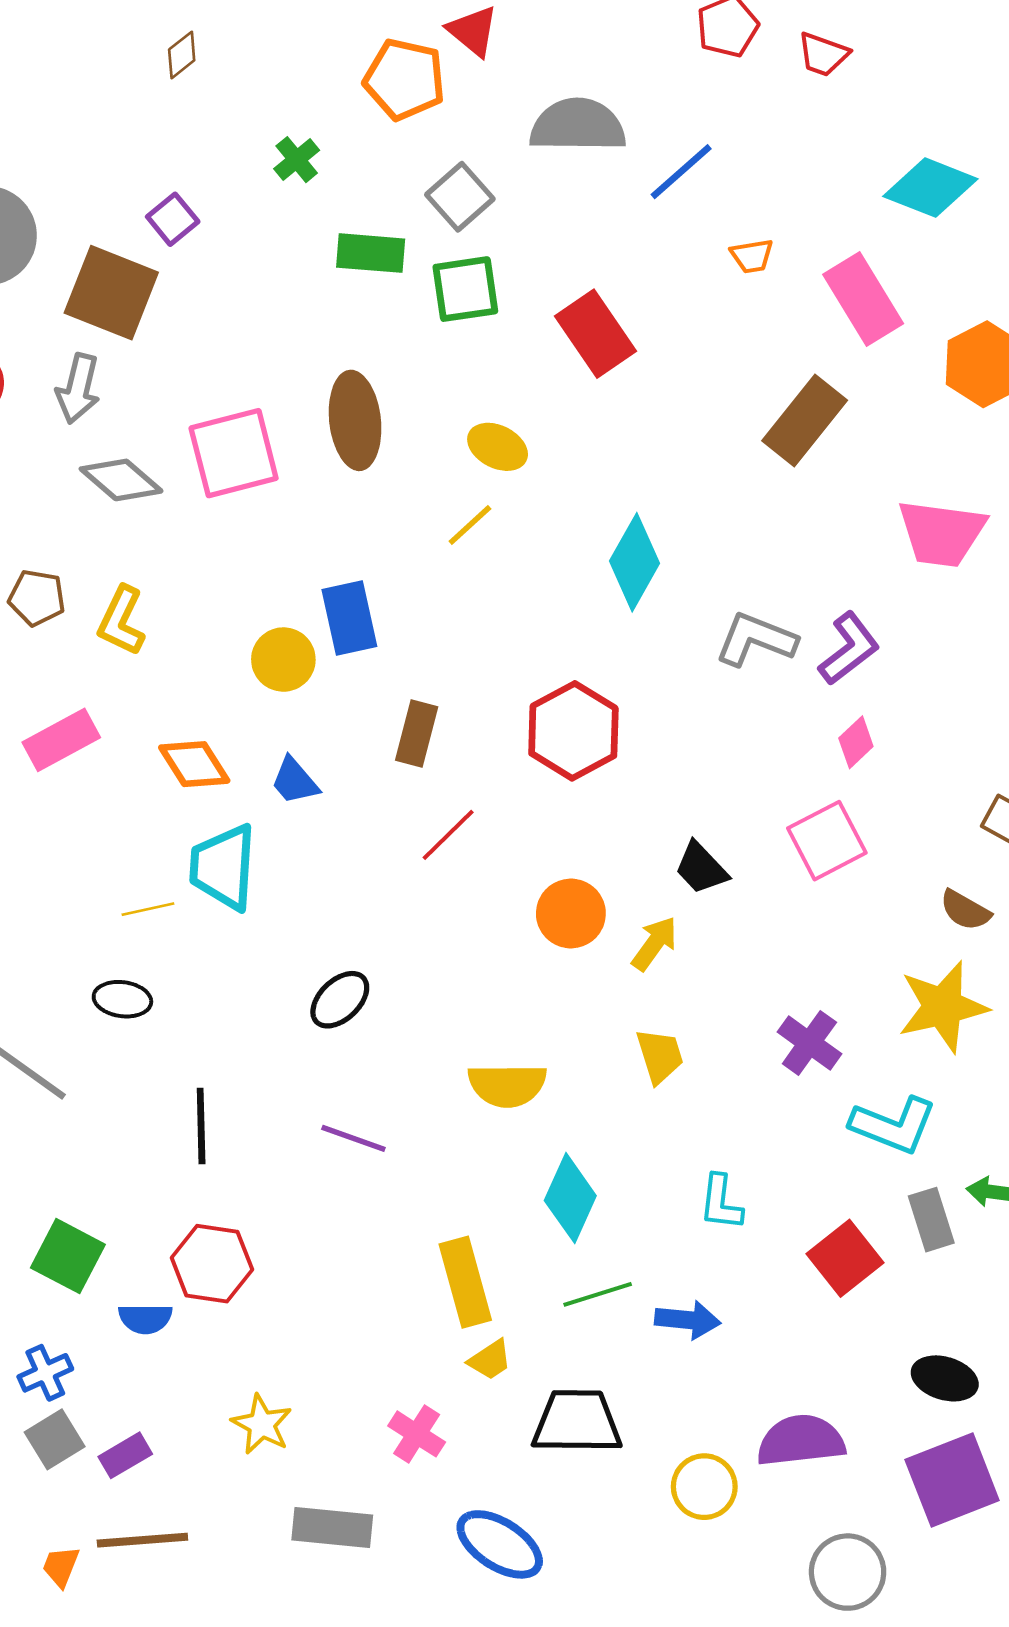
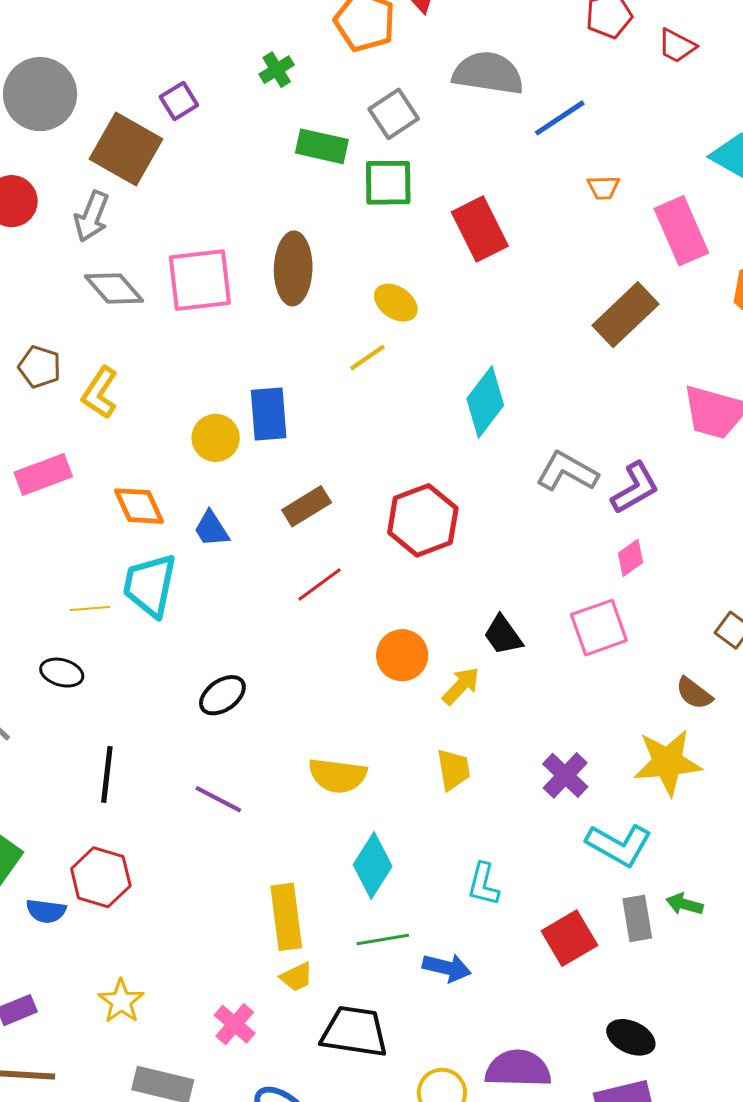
brown rectangle: (417, 733) -> (307, 506), turned 36

